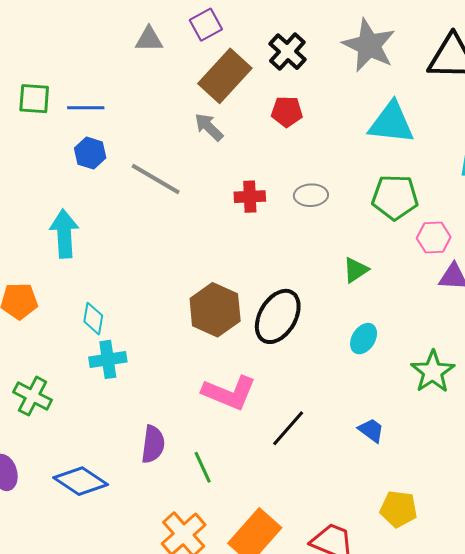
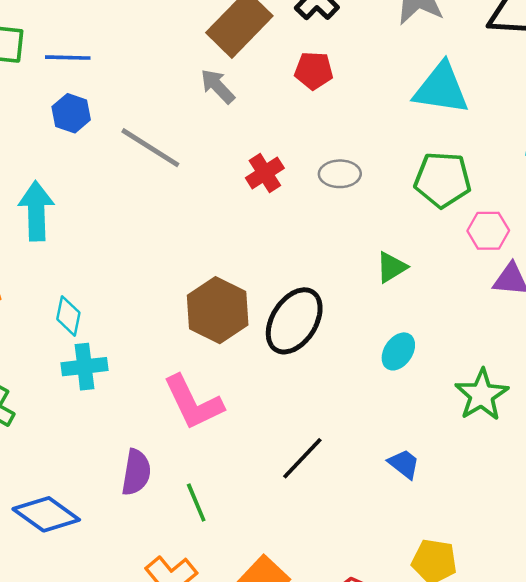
red cross: (250, 197) -> (265, 173), turned -32
pink L-shape: (229, 393) -> (193, 403), moved, turned 40

